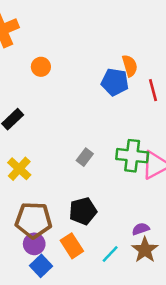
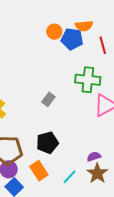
orange semicircle: (130, 66) -> (84, 26), turned 102
orange circle: (41, 67) -> (54, 32), moved
green cross: (132, 156) -> (88, 80), moved

